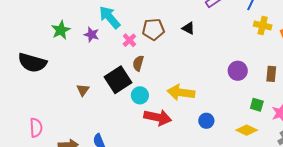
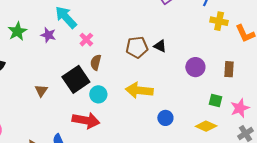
black triangle: (188, 28) -> (160, 46), moved
brown pentagon: (153, 29) -> (137, 47), moved
red arrow: (158, 117) -> (86, 120), moved

